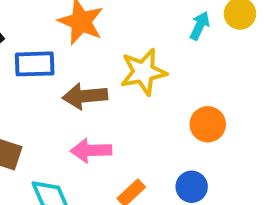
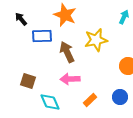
brown arrow: (85, 96) -> (67, 52), turned 70

